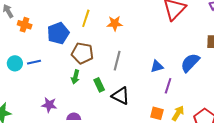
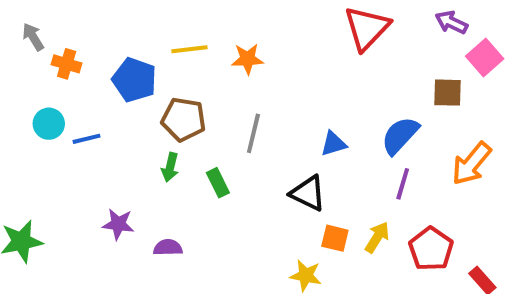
yellow line: (86, 18) -> (189, 49), turned 66
blue pentagon: (58, 33) -> (134, 80), turned -30
cyan circle: (15, 63) -> (49, 124), moved
purple line: (168, 86) -> (403, 184), moved
black triangle: (121, 96) -> (308, 193), moved

